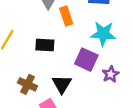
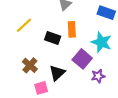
orange rectangle: (66, 16) -> (72, 29), moved

